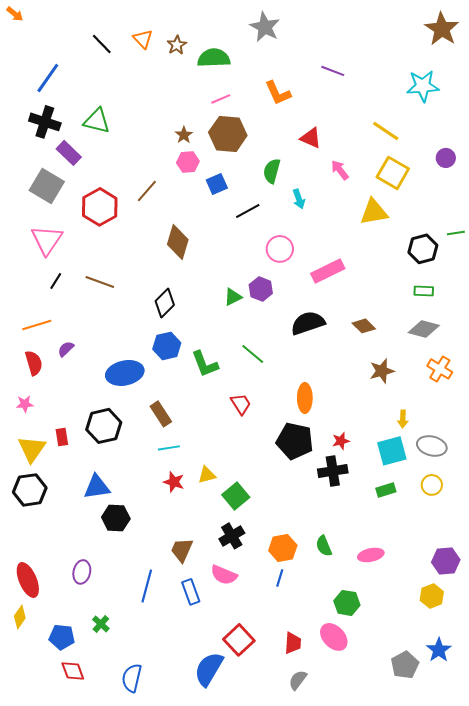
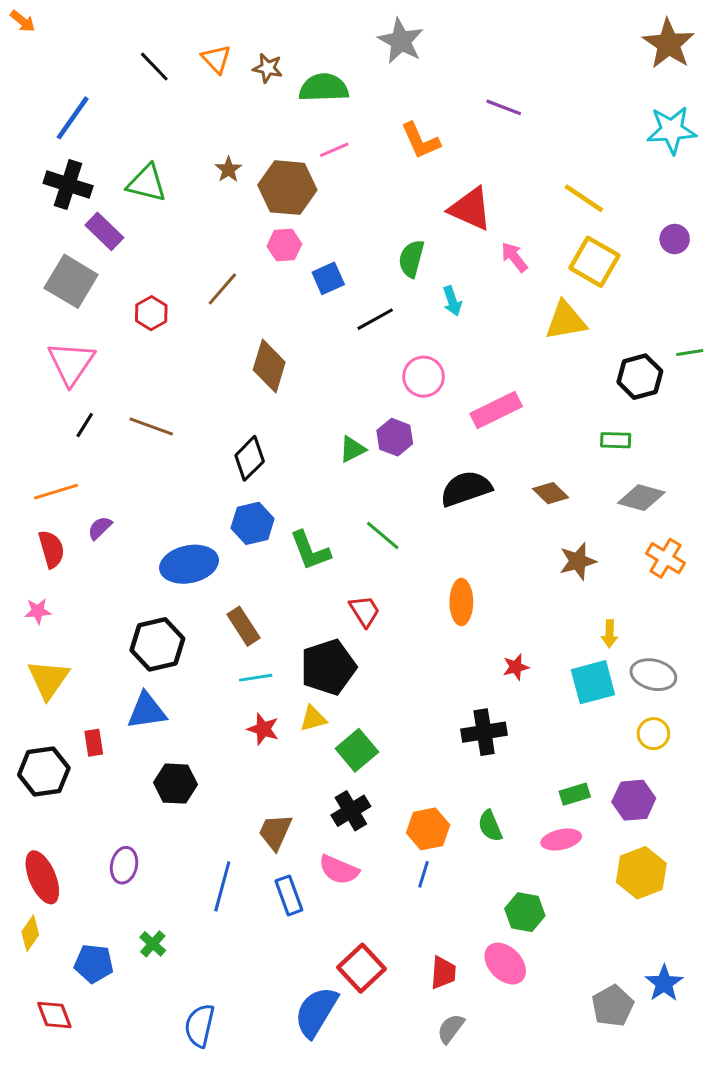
brown star: (177, 45) -> (268, 68), turned -30
cyan star: (423, 86) -> (672, 130), moved
brown hexagon: (228, 134) -> (287, 188), moved
brown star: (184, 135) -> (228, 169), moved
red triangle: (311, 138) -> (470, 209), size x1.4
red hexagon: (100, 207) -> (151, 313), size x0.6
green rectangle: (424, 291) -> (616, 440), moved
red rectangle: (62, 437) -> (94, 743), moved
black pentagon: (295, 441) -> (328, 667), moved, turned -30
black cross: (333, 471) -> (484, 732), moved
blue triangle: (97, 487) -> (147, 711), moved
black hexagon: (30, 490) -> (44, 771), moved
green rectangle: (386, 490) -> (575, 794), moved
purple hexagon: (446, 561) -> (634, 800), moved
yellow hexagon: (432, 596) -> (641, 873), moved, size x1.4
red diamond: (73, 671) -> (54, 1015), moved

